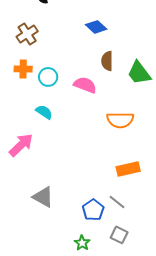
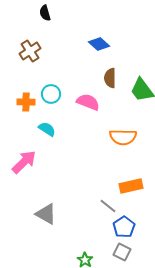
orange cross: (23, 69) -> (26, 102), moved
gray line: (117, 202) -> (108, 206), moved
blue pentagon: (93, 210) -> (124, 227), moved

